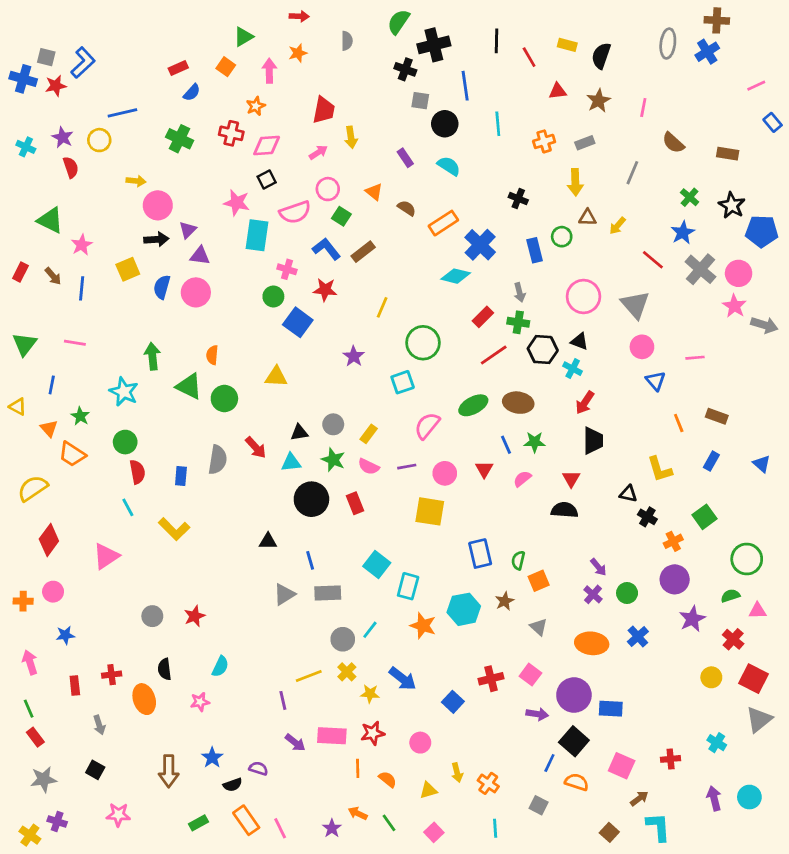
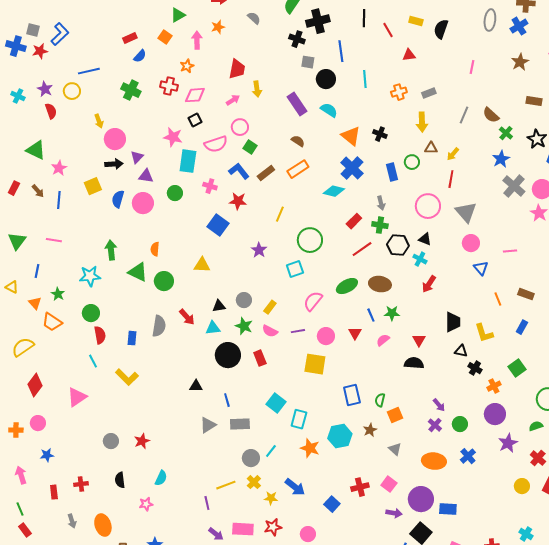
gray semicircle: (347, 41) -> (254, 18), turned -48
brown star: (598, 101) -> (520, 62), moved
brown semicircle: (673, 143) -> (491, 115), moved
purple rectangle: (405, 158) -> (297, 104), size x1.6
yellow arrow: (136, 181) -> (99, 121), turned 64
orange triangle: (374, 192) -> (351, 136), moved, size x1.5
orange rectangle: (443, 223) -> (298, 169), moved
red line: (653, 260) -> (451, 179), moved, turned 60
green circle: (273, 296) -> (175, 193), moved
cyan star: (124, 392) -> (90, 276), turned -30
black trapezoid: (593, 441) -> (453, 322), moved
orange ellipse: (144, 699) -> (103, 525), moved

